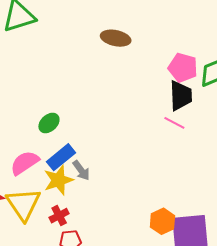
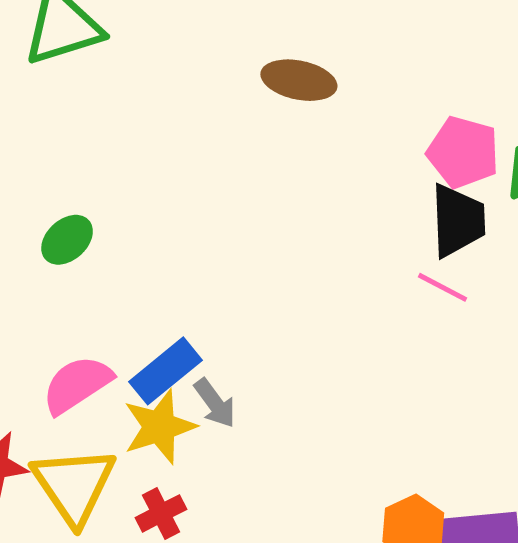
green ellipse: (49, 123) -> (67, 240), moved

